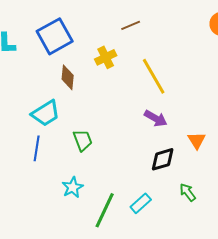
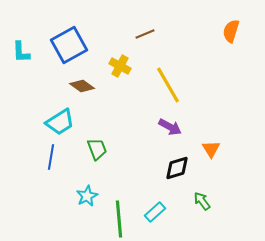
yellow cross: (106, 57) -> (120, 66), turned -35
brown diamond: (68, 77) -> (82, 86), turned -60
green line: (105, 210) -> (119, 219), turned -30

